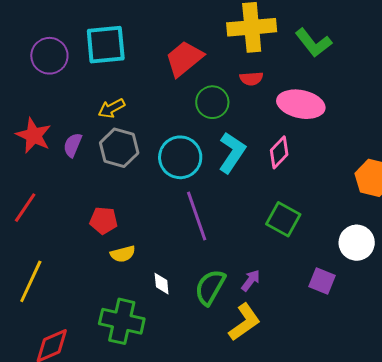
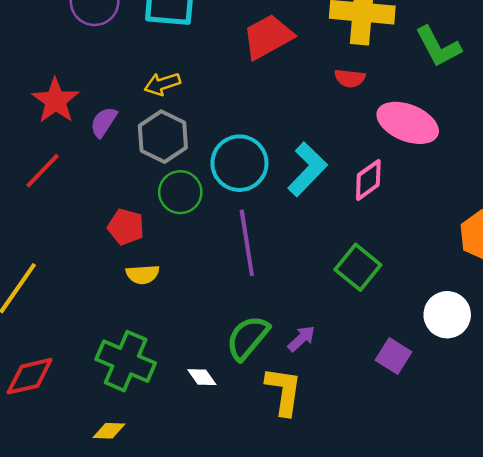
green circle: (212, 102) -> (180, 192), moved
red line: (25, 208) -> (43, 171), moved
white diamond: (162, 284) -> (202, 377), moved, turned -40
yellow L-shape: (244, 322) -> (284, 391), turned -57

